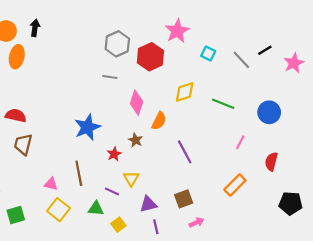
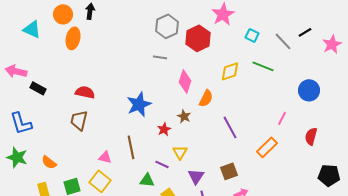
green line: (223, 104) -> (263, 66), moved
red semicircle: (16, 116) -> (85, 92), moved
orange rectangle: (235, 185) -> (267, 147), moved
purple triangle: (148, 204) -> (196, 176), turned -42
yellow square: (58, 210) -> (100, 181), moved

